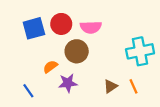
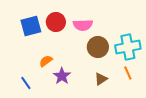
brown circle: (77, 51) -> (98, 47), moved
purple star: (68, 83) -> (62, 76), turned -30
orange line: (133, 86) -> (128, 73), moved

